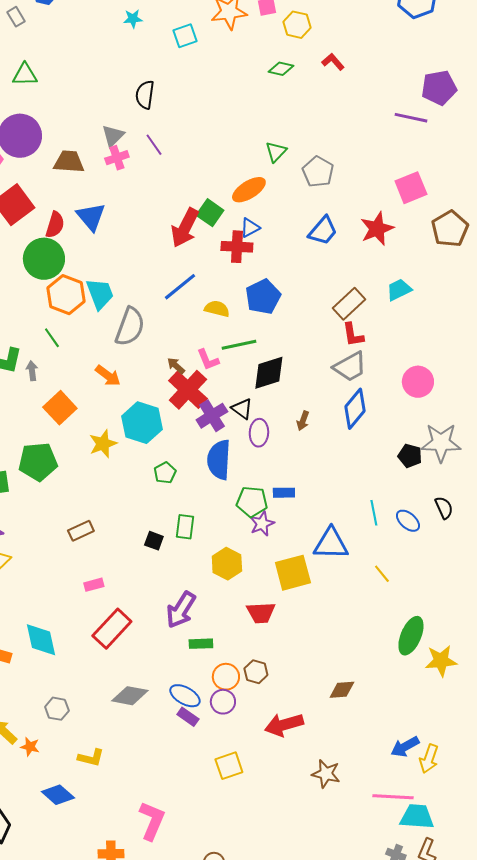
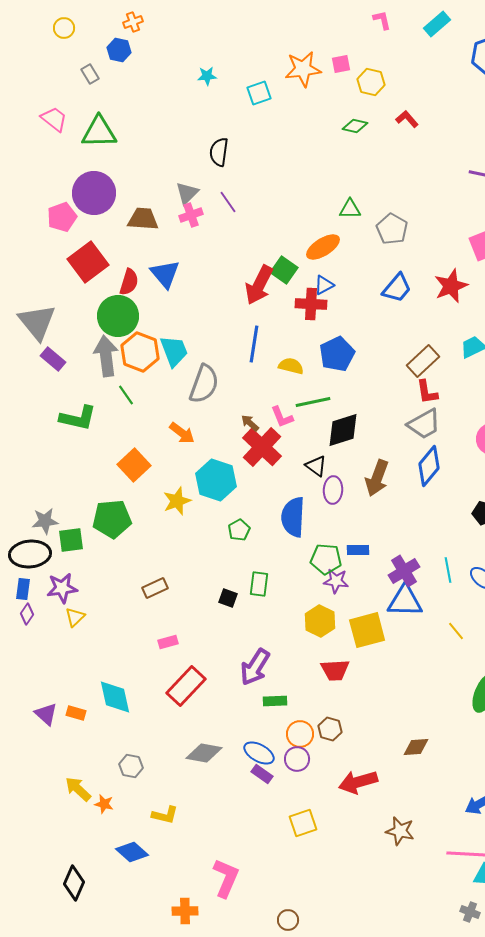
green triangle: (25, 75) -> (99, 132), size x1.4
green triangle: (276, 152) -> (350, 209), turned 45
blue line: (180, 287) -> (254, 344), turned -42
gray arrow: (32, 371) -> (106, 356), moved, size x2.0
purple cross: (212, 416) -> (404, 571), moved
brown arrow: (303, 421) -> (377, 478), size x1.8
purple star: (262, 524) -> (336, 581), turned 30
yellow hexagon: (227, 564) -> (320, 621), moved

